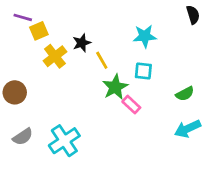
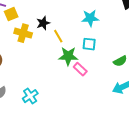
yellow cross: (55, 56) -> (23, 33), turned -36
green star: (115, 87) -> (68, 56), turned 30
cyan cross: (64, 141) -> (30, 96), size x0.7

